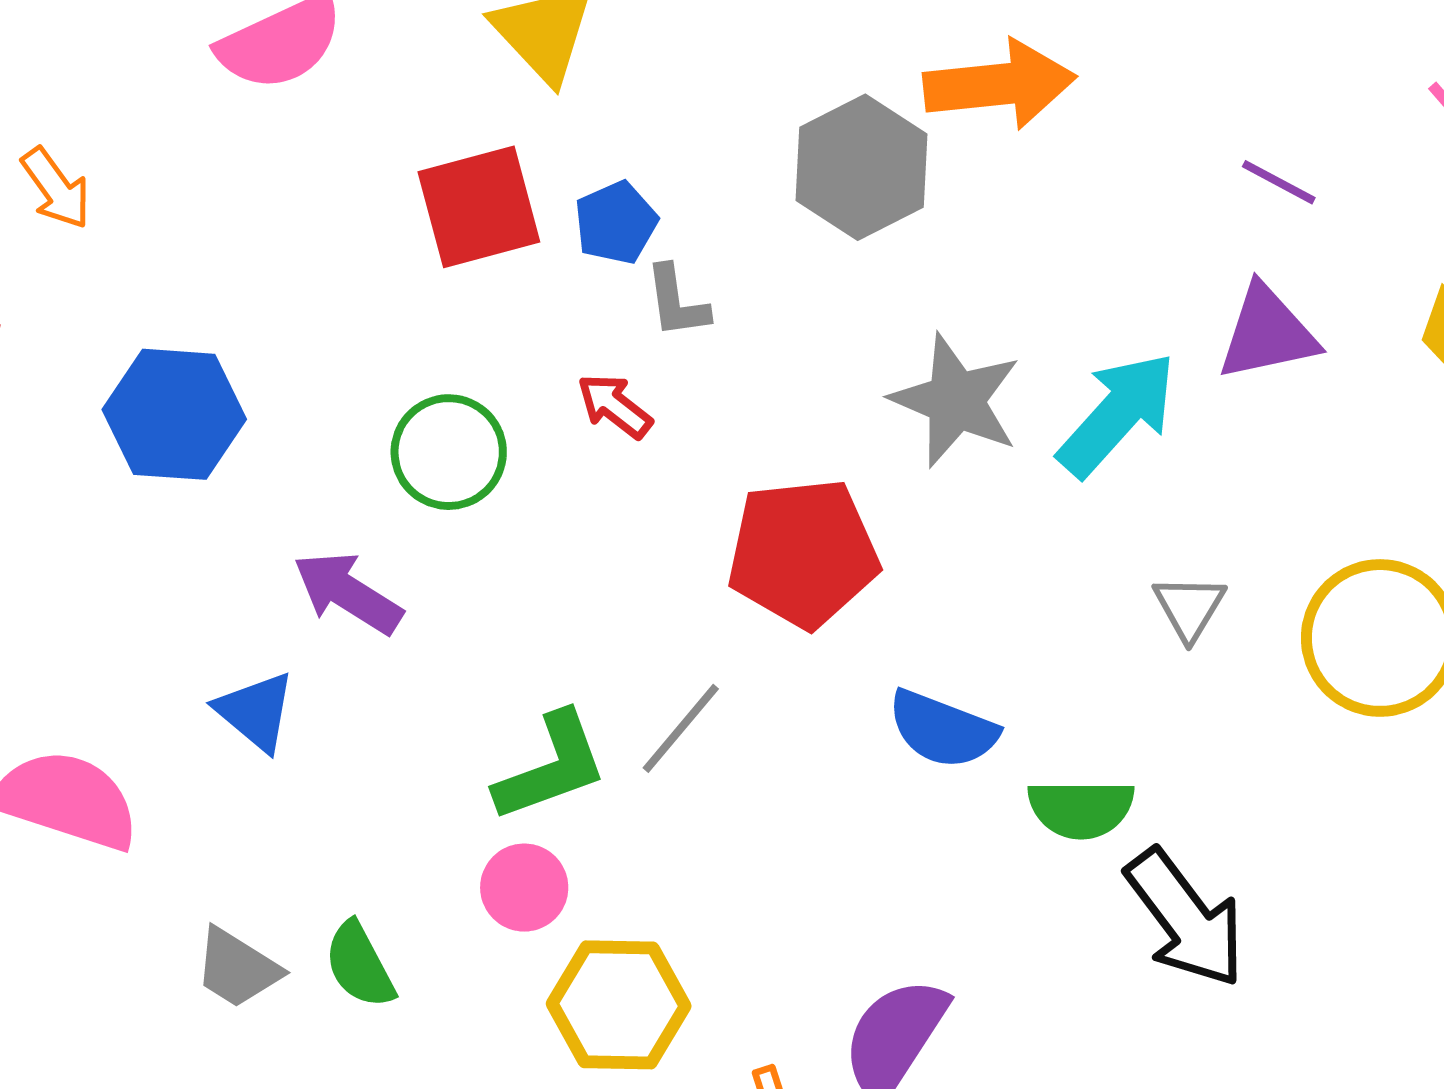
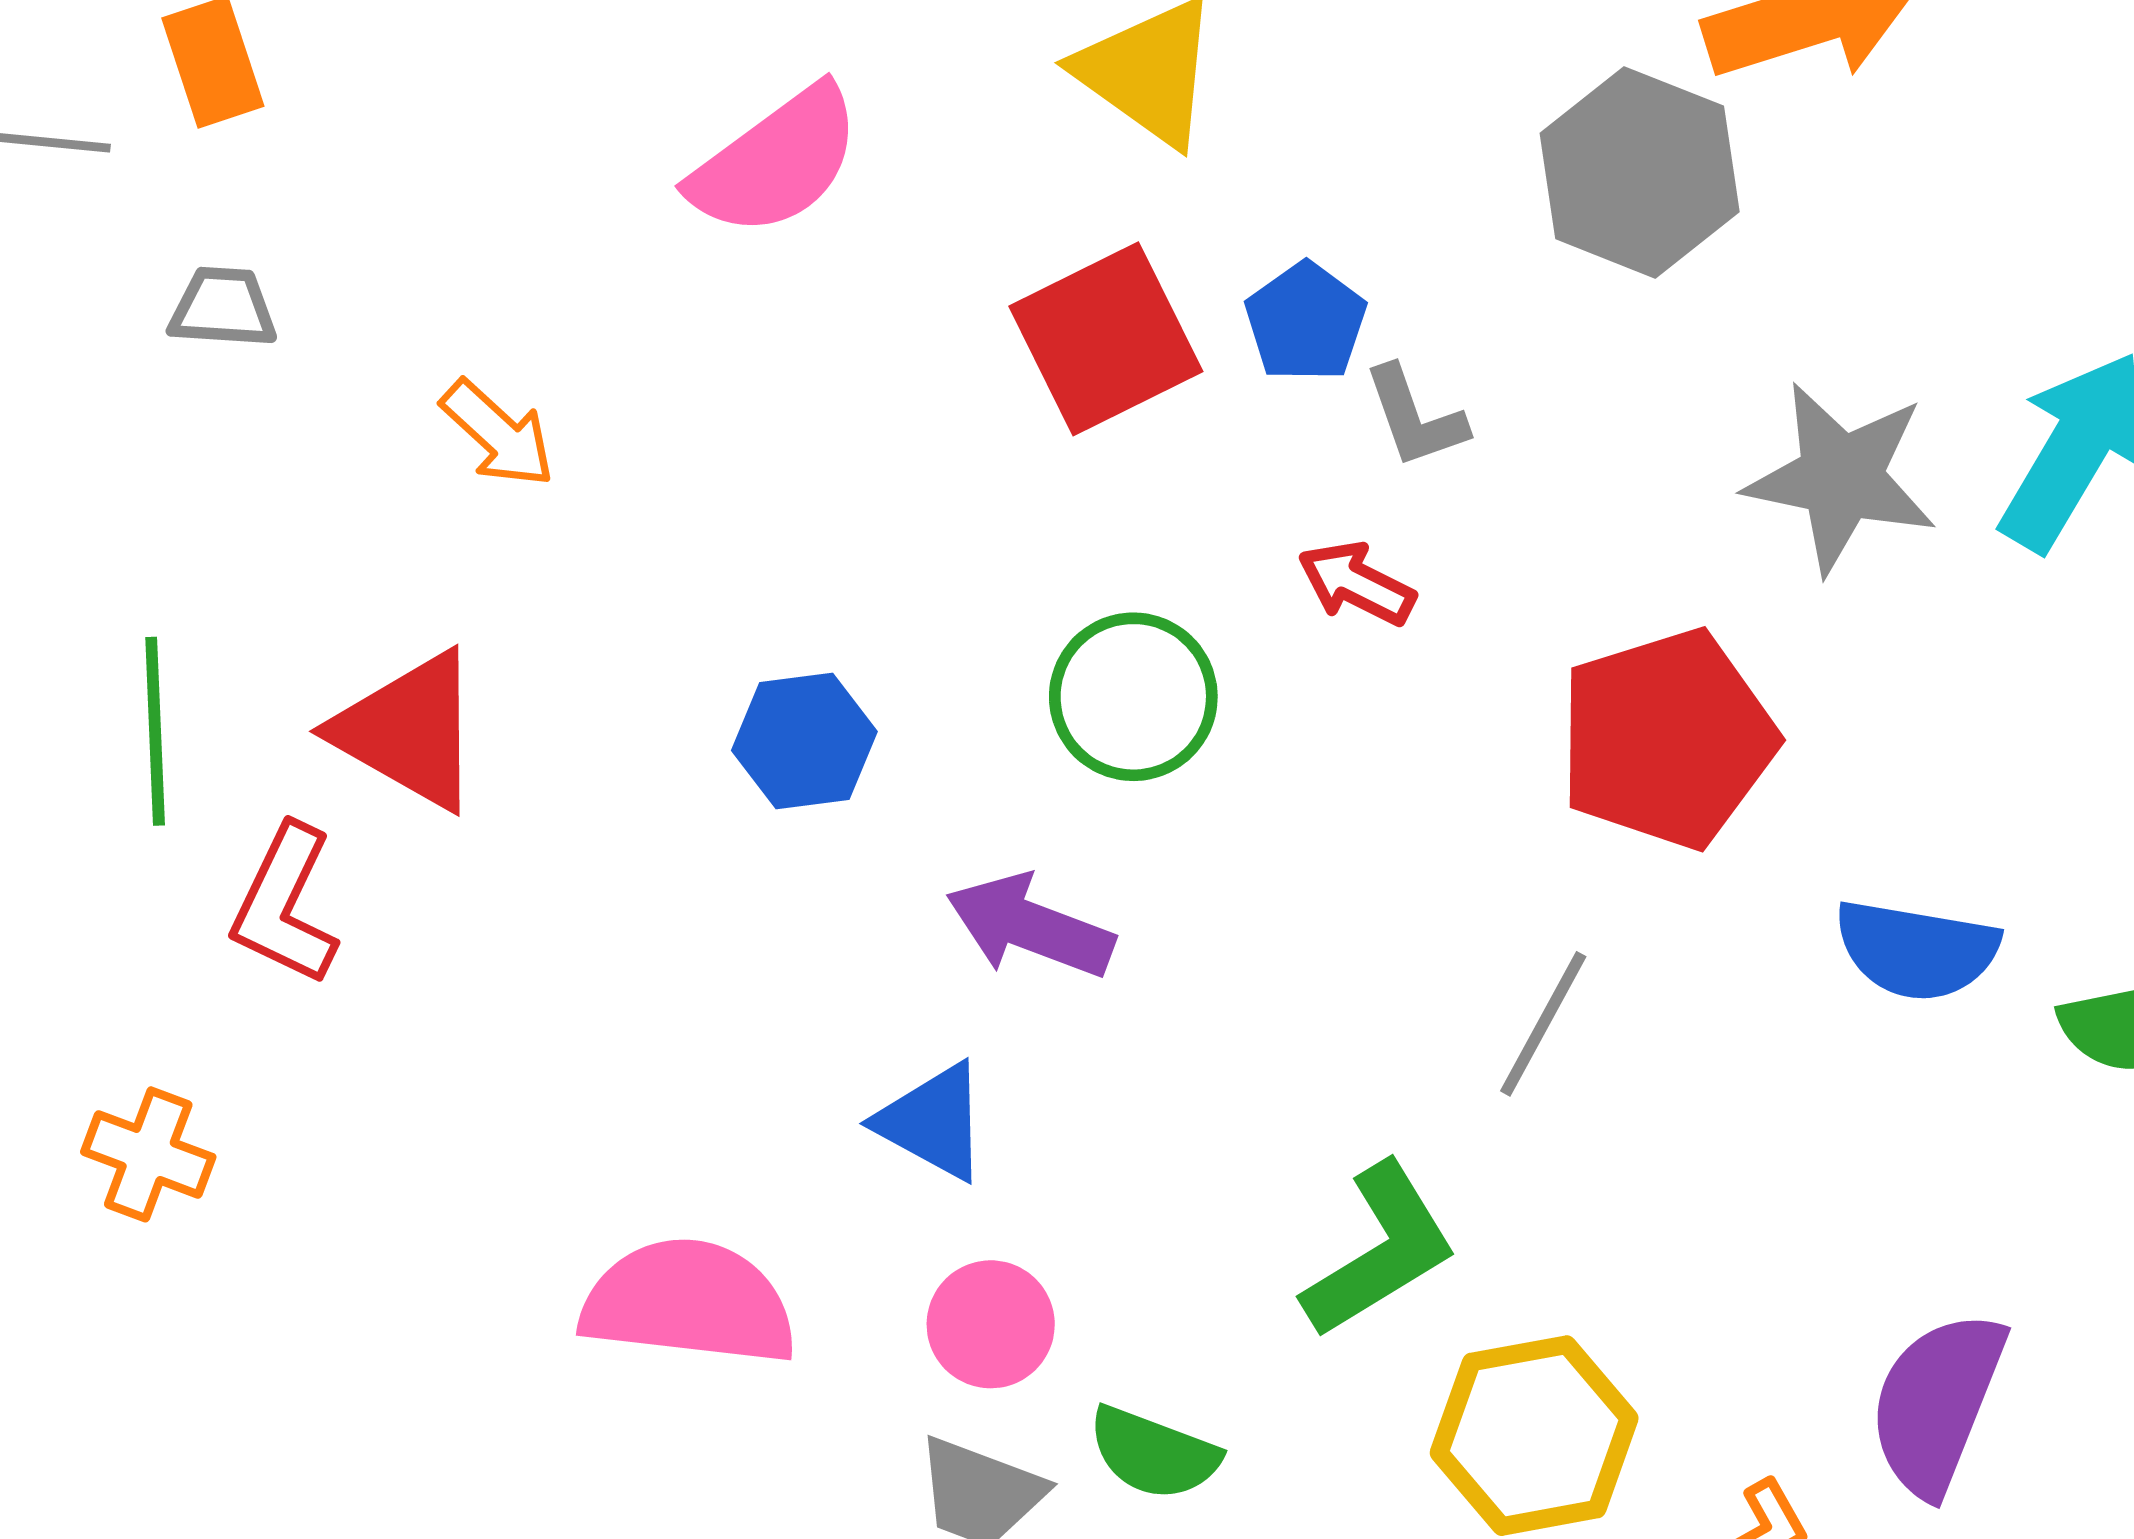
blue hexagon: (174, 414) -> (804, 741), moved, size x0.7
green L-shape: (551, 767) -> (1380, 1251), moved
pink circle: (524, 888) -> (991, 1324), moved
green semicircle: (360, 965) -> (1154, 1453), turned -30

